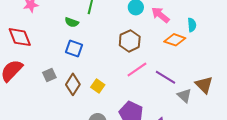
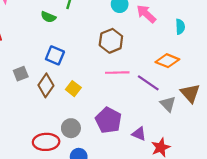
orange diamond: (175, 40) -> (167, 61), moved
blue square: (74, 48) -> (55, 55), moved
pink line: (137, 69) -> (117, 73), turned 30

